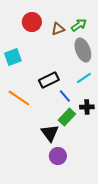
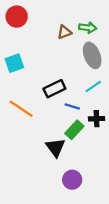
red circle: (32, 22) -> (17, 17), moved
green arrow: (79, 25) -> (88, 28), turned 42
blue line: (65, 96) -> (72, 106), turned -32
purple circle: (58, 156) -> (72, 180), moved

